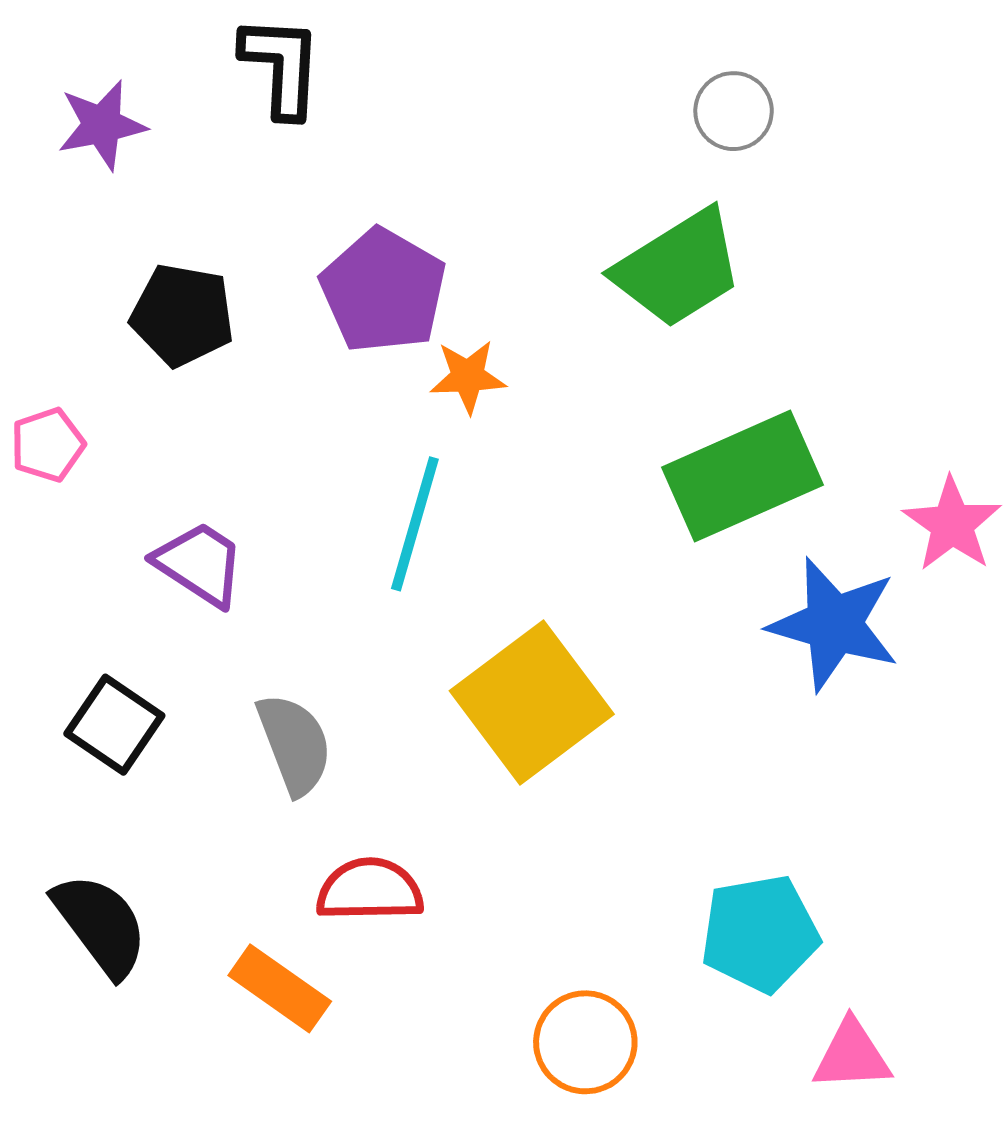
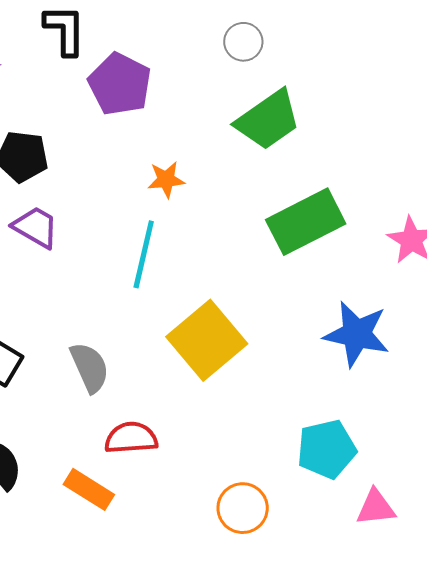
gray circle: (734, 111) -> (243, 42), moved
purple pentagon: (383, 291) -> (120, 84), moved
purple trapezoid: (200, 564) -> (36, 227), moved
blue star: (834, 624) -> (357, 334), moved

